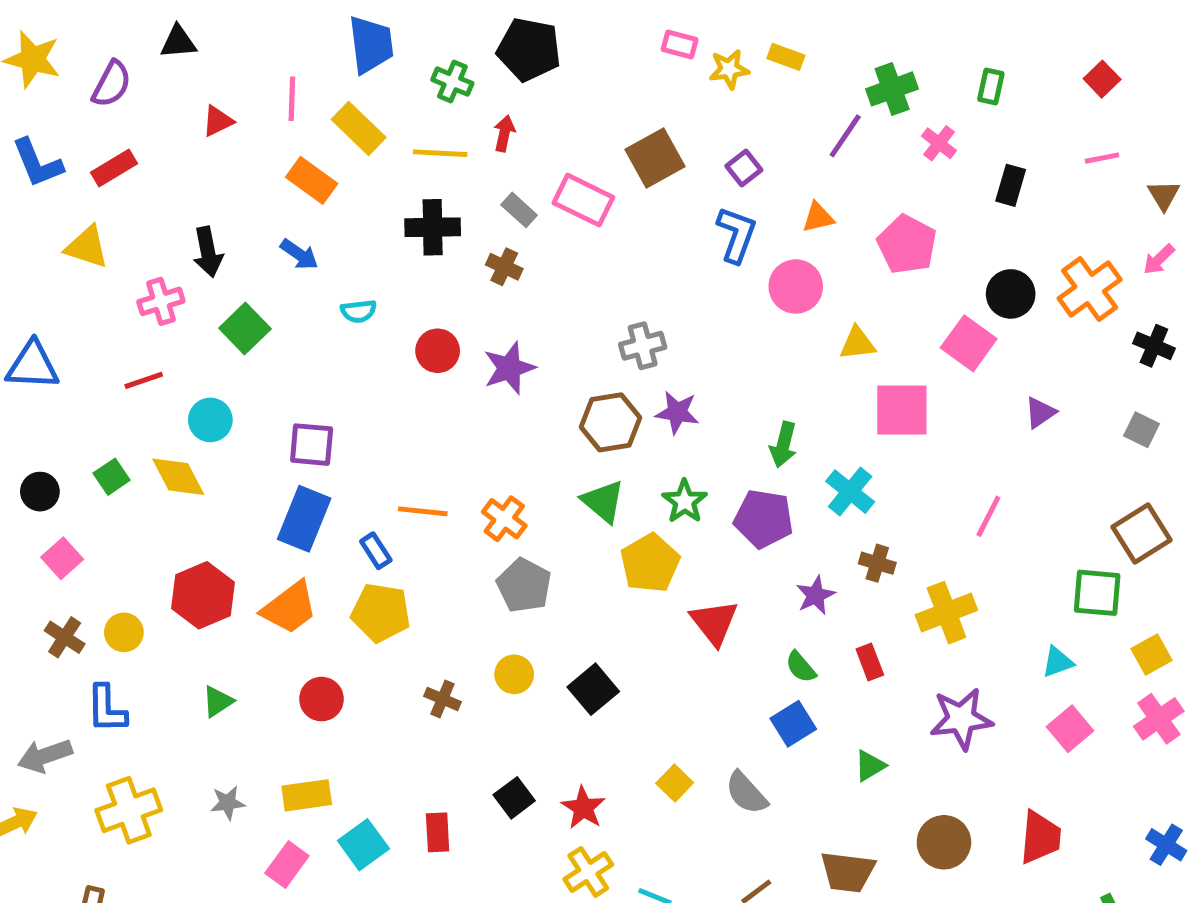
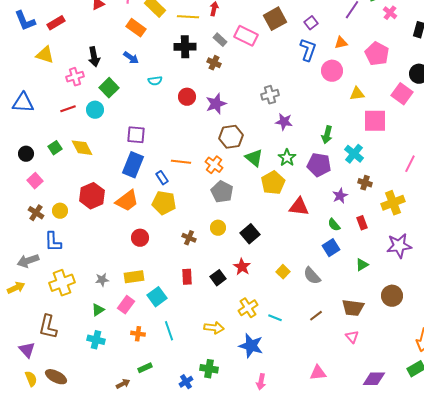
cyan circle: (210, 420) -> (95, 110), moved
brown hexagon: (610, 422) -> (231, 137), moved
red triangle: (714, 622) -> (299, 207), turned -45
green triangle: (218, 701) -> (98, 310), moved
red star: (583, 808) -> (242, 267), moved
red rectangle: (438, 832) -> (187, 277), moved

